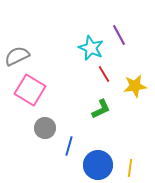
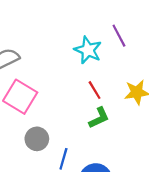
red line: (104, 74) -> (95, 90), moved

